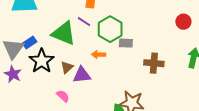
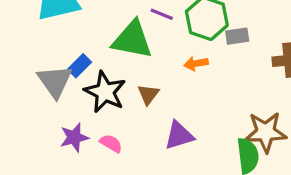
purple star: (13, 74) -> (74, 137), moved, turned -30
purple triangle: (82, 75) -> (179, 135), moved
pink semicircle: (63, 96) -> (111, 143), moved

